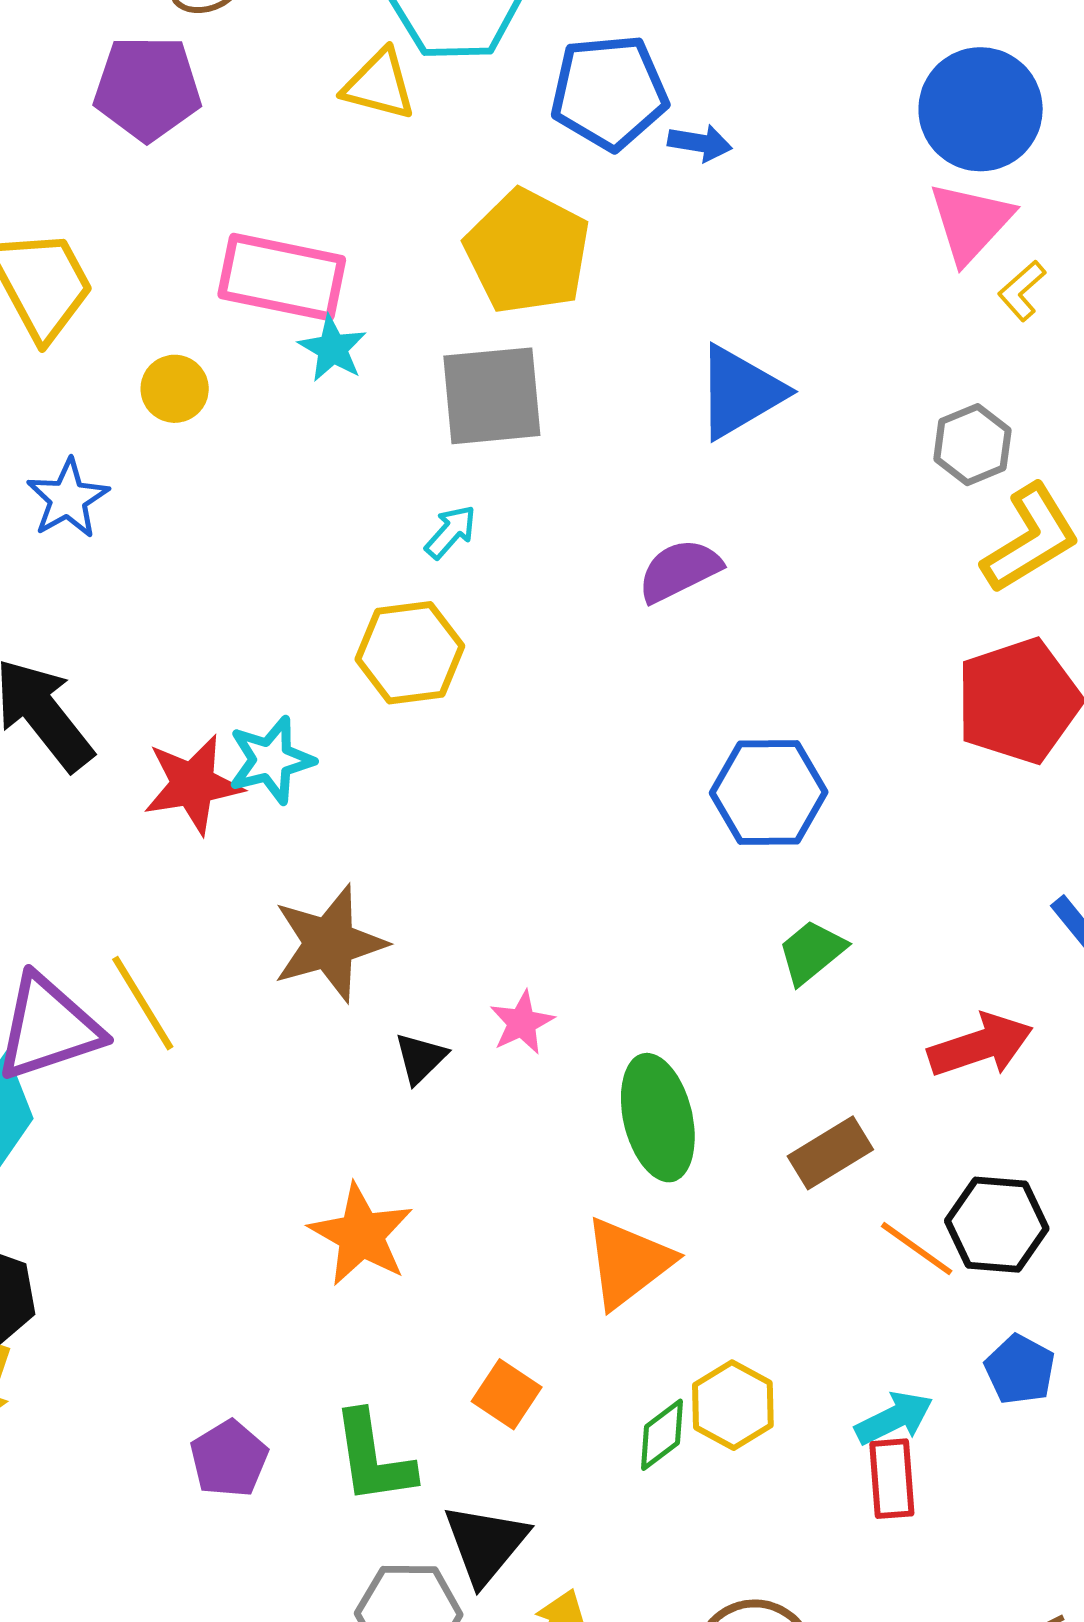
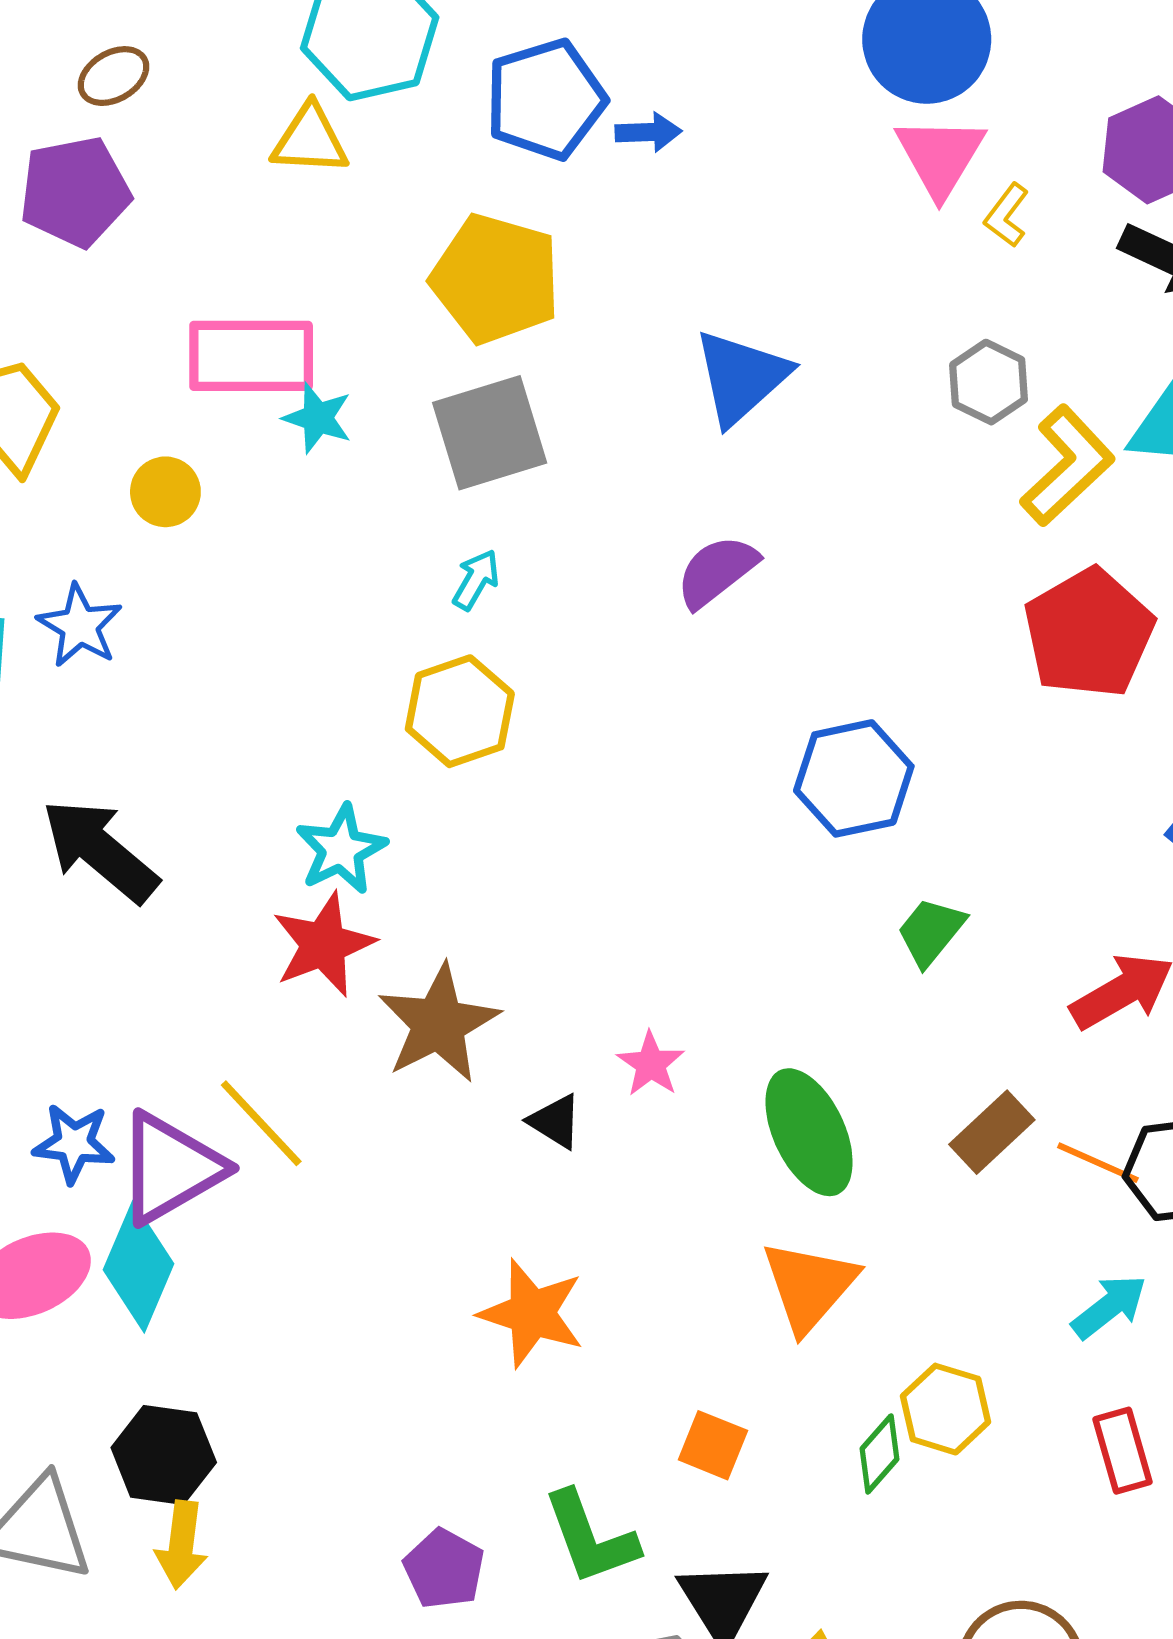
red star: (193, 784) -> (324, 945), moved
black triangle: (420, 1058) -> (555, 1121), turned -32
orange line: (917, 1249) -> (1098, 1163), moved
cyan arrow: (894, 1418) -> (1109, 1307), moved

